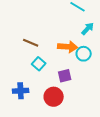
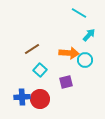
brown line: (31, 43) -> (32, 49), turned -56
red circle: (54, 97) -> (40, 99), moved

